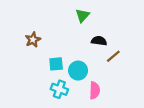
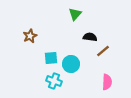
pink semicircle: (95, 90) -> (107, 82), moved

